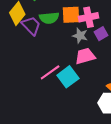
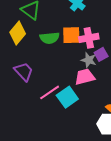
purple trapezoid: (31, 26) -> (24, 72), moved
gray star: (80, 36) -> (89, 60), moved

